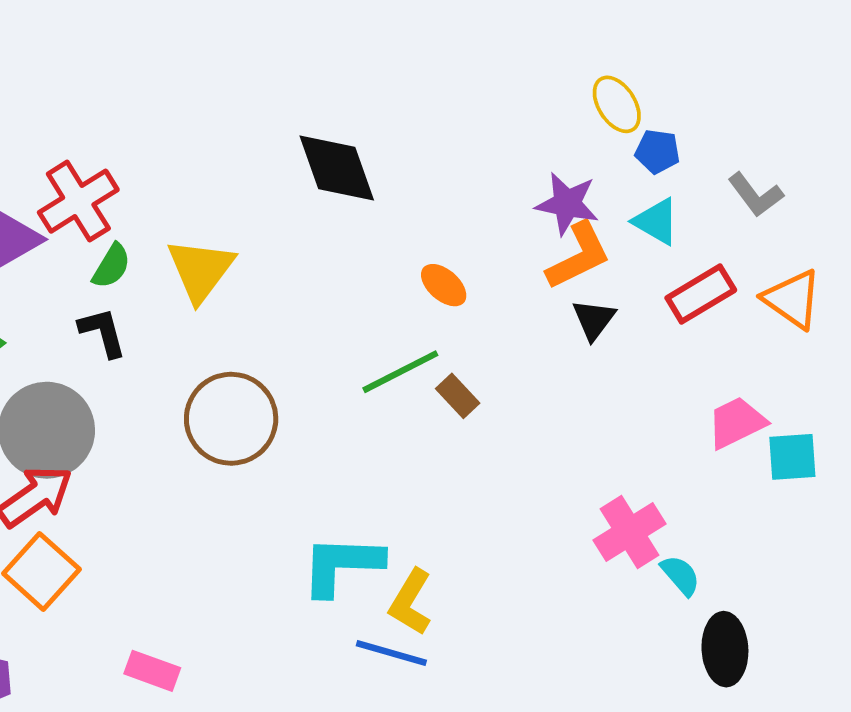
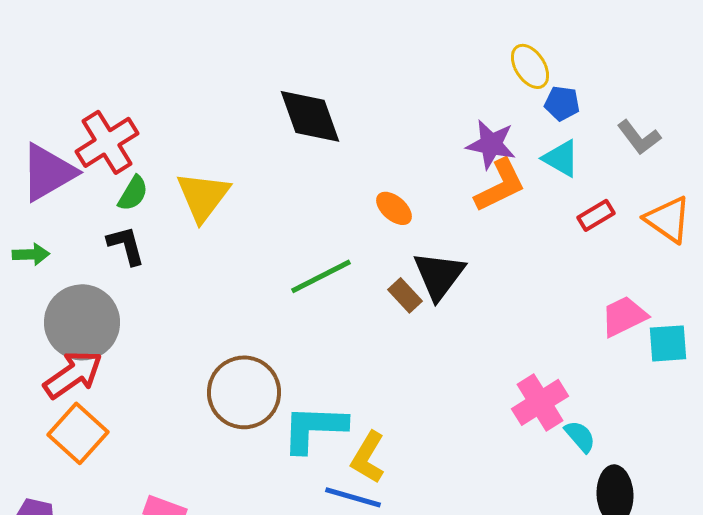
red rectangle: (701, 294) -> (596, 215), size x0.7
black triangle: (594, 319) -> (439, 275), moved, size x1.5
green line: (400, 372) -> (321, 276), moved
brown circle: (231, 419) -> (244, 392), moved

